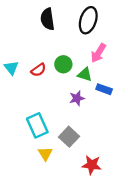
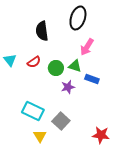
black semicircle: (48, 19) -> (42, 31), moved
green circle: (63, 64) -> (56, 68), moved
cyan rectangle: (37, 125) -> (33, 111), turned -40
red star: (92, 165) -> (101, 135), moved

